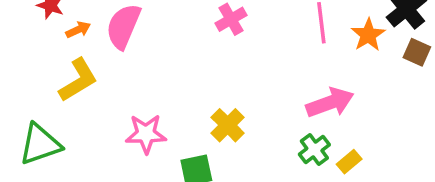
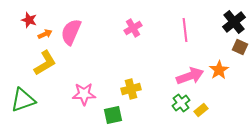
orange star: (368, 35) -> (219, 70), moved
yellow cross: (228, 125) -> (131, 89), turned 30

